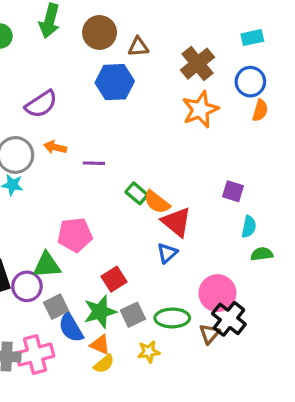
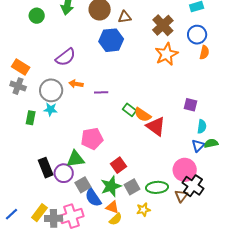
blue triangle: (167, 253) -> (198, 146), moved

